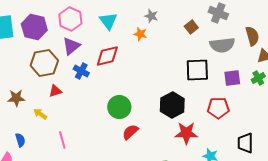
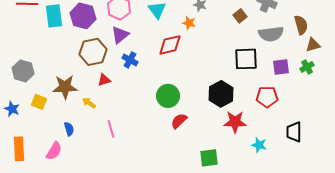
red diamond: (107, 56) -> (170, 45), moved
brown star: (16, 98) -> (65, 87), size x1.4

